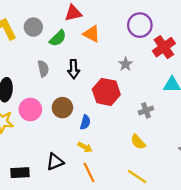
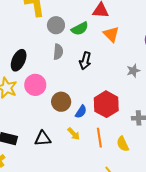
gray circle: (33, 27) -> (56, 25), moved
red hexagon: (106, 92) -> (106, 104), moved
brown circle: (62, 108) -> (61, 102), moved
orange line: (89, 172) -> (99, 138), moved

